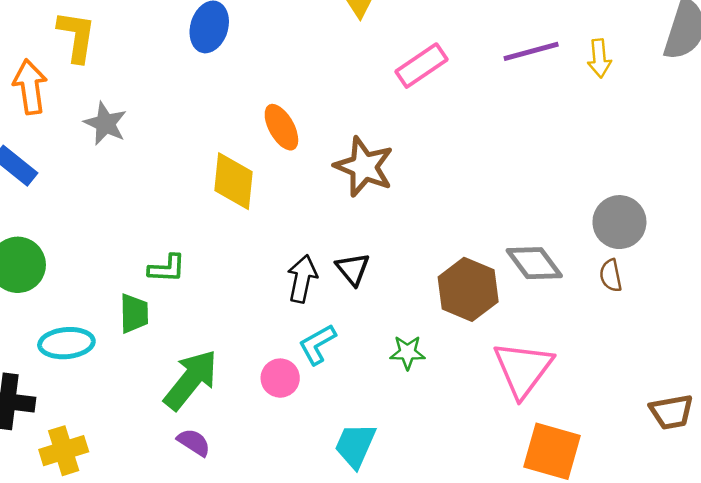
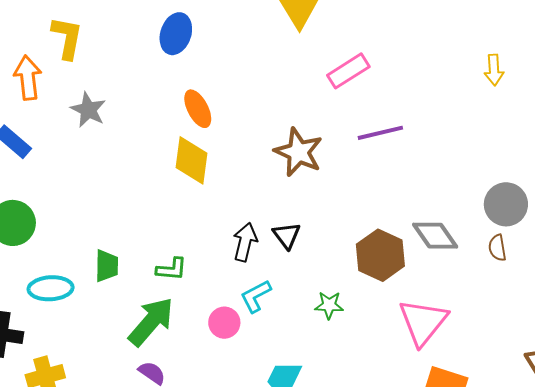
purple line: (531, 51) -> (380, 133), moved
orange ellipse: (281, 127) -> (198, 109), moved
green L-shape: (167, 268) -> (172, 269), moved

